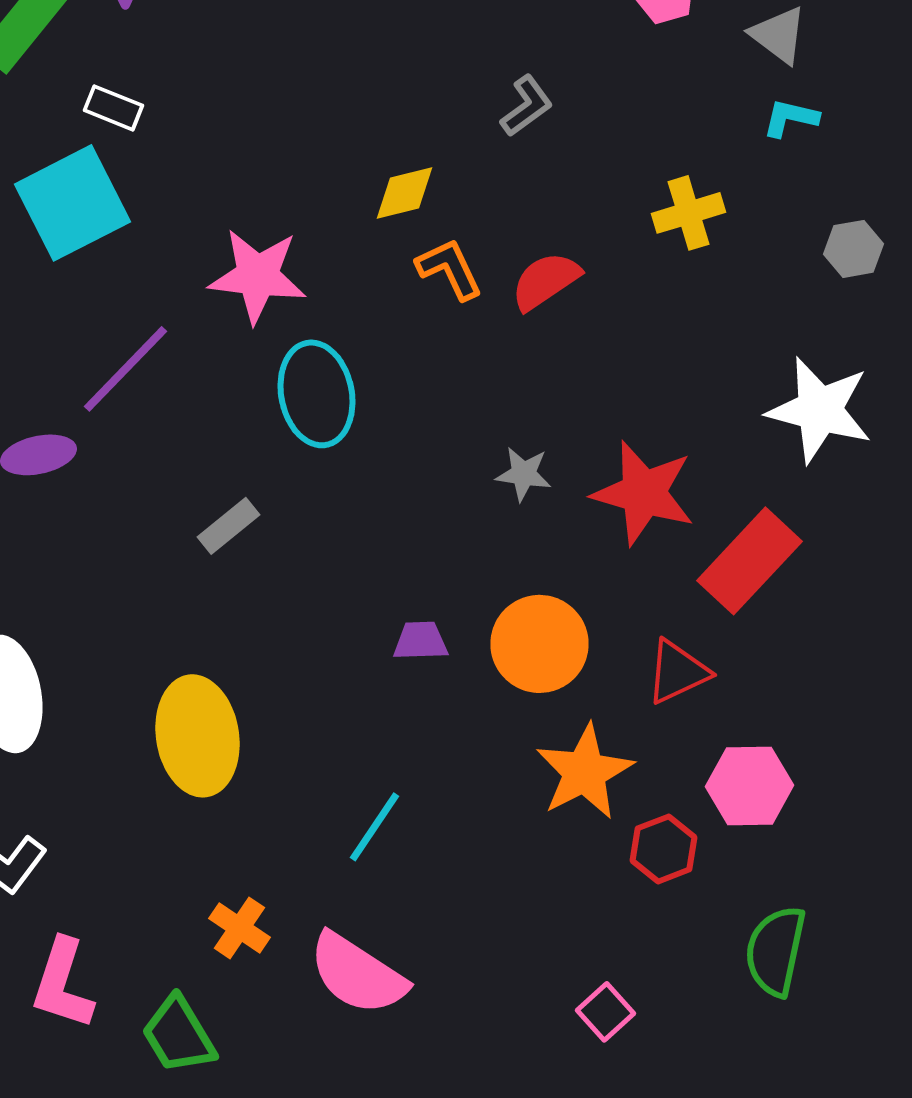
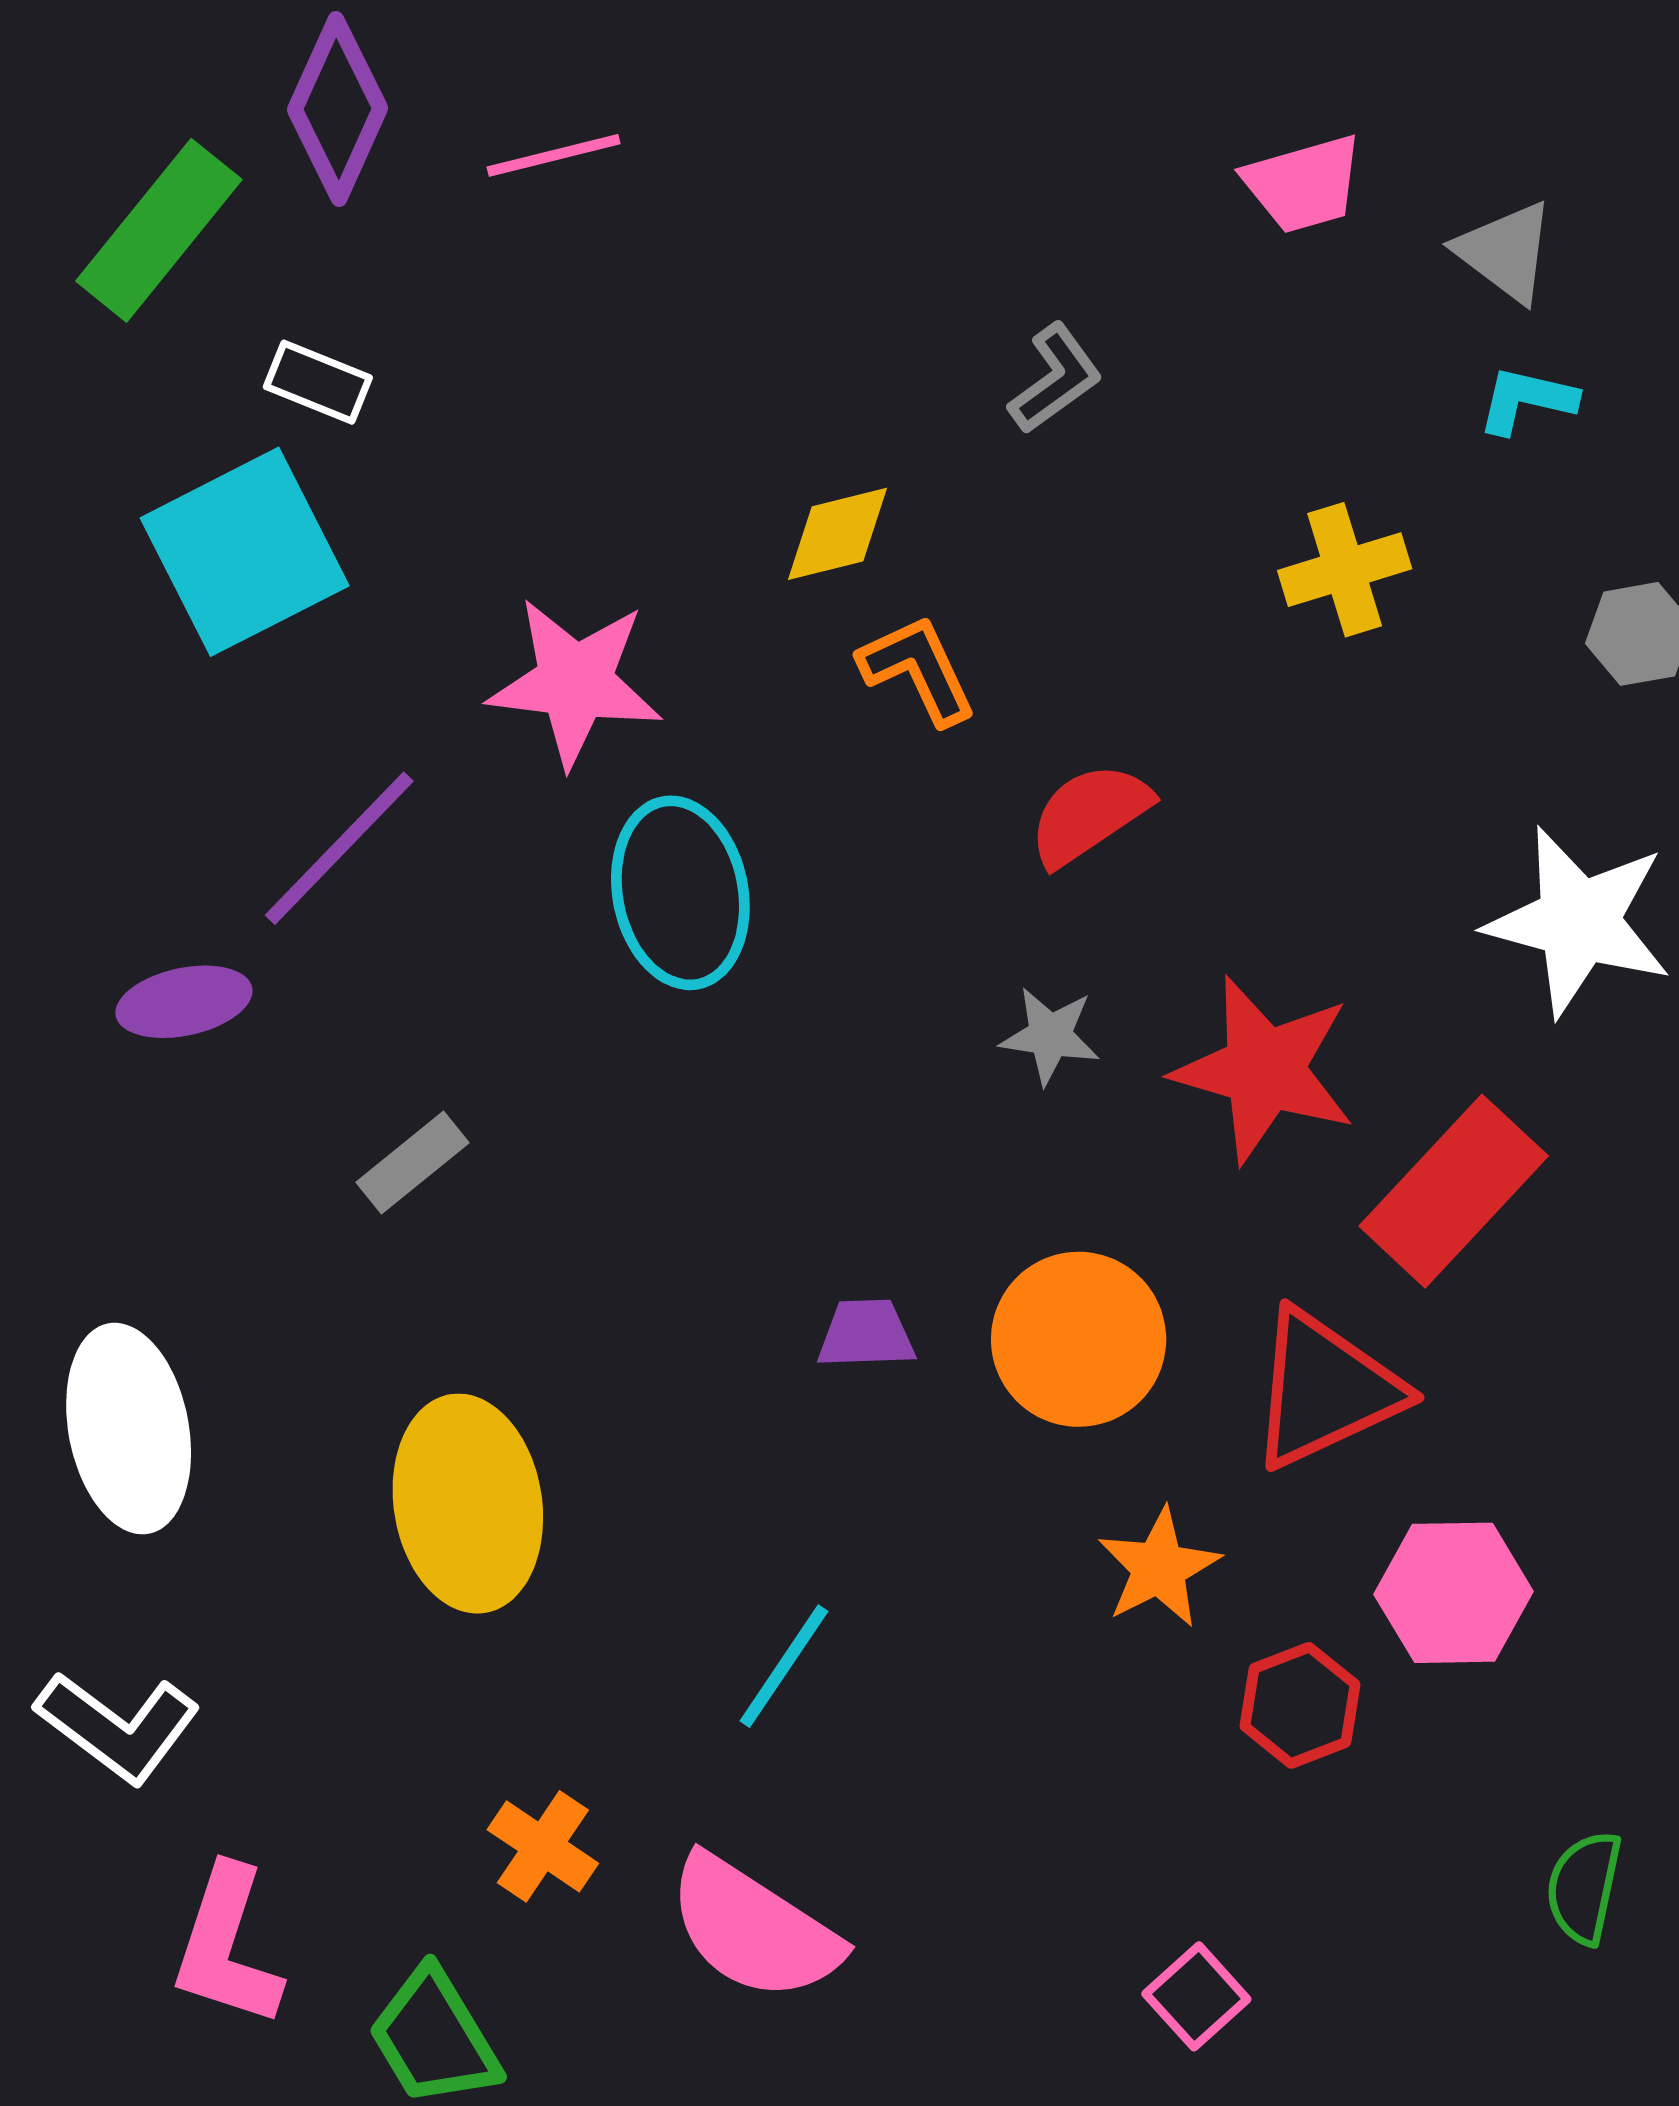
red semicircle: (546, 281) -> (1089, 814), moved
gray rectangle: (228, 526) -> (413, 1162), moved
red triangle: (678, 672) -> (1325, 1389), size x1.4
orange star: (584, 772) -> (1159, 1568), size x0.7
green semicircle: (776, 951) -> (1584, 1887), moved, size x0.7

